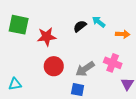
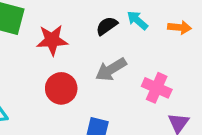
orange arrow: (123, 34) -> (180, 27), moved
gray arrow: (85, 69) -> (111, 69), moved

